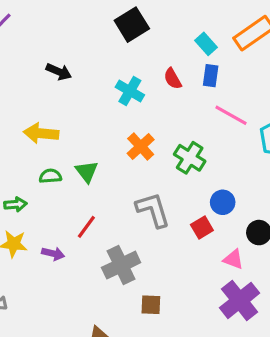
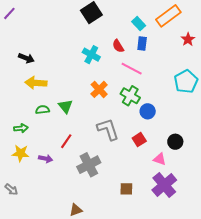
black arrow: (59, 72) -> (26, 58), moved
pink line: (231, 115) -> (132, 69), moved
blue circle: (223, 202) -> (148, 111), moved
brown square: (151, 305) -> (126, 189), moved

